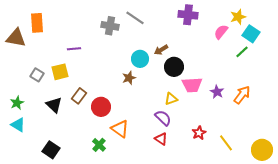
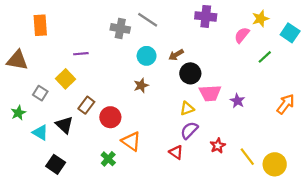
cyan square: (251, 34) -> (290, 33), moved
brown triangle: (16, 38) -> (17, 60), moved
cyan circle: (140, 59) -> (147, 56), moved
yellow square: (60, 72) -> (65, 79), turned -30
gray square: (37, 75) -> (40, 93), moved
orange arrow: (242, 95) -> (286, 104), moved
black triangle: (54, 105) -> (64, 125), moved
purple semicircle: (163, 118) -> (189, 130), moved, turned -90
cyan triangle: (18, 125) -> (40, 133), moved
yellow circle: (262, 150) -> (275, 164), moved

